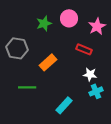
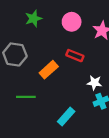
green star: (44, 23) -> (33, 19), moved
red rectangle: (84, 49) -> (75, 56), moved

